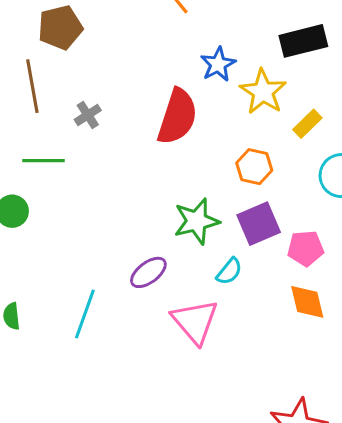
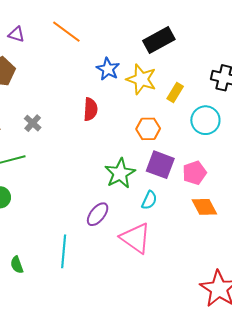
red semicircle: (177, 117) -> (90, 109), size x0.6
purple square: (259, 224) -> (160, 165), turned -32

